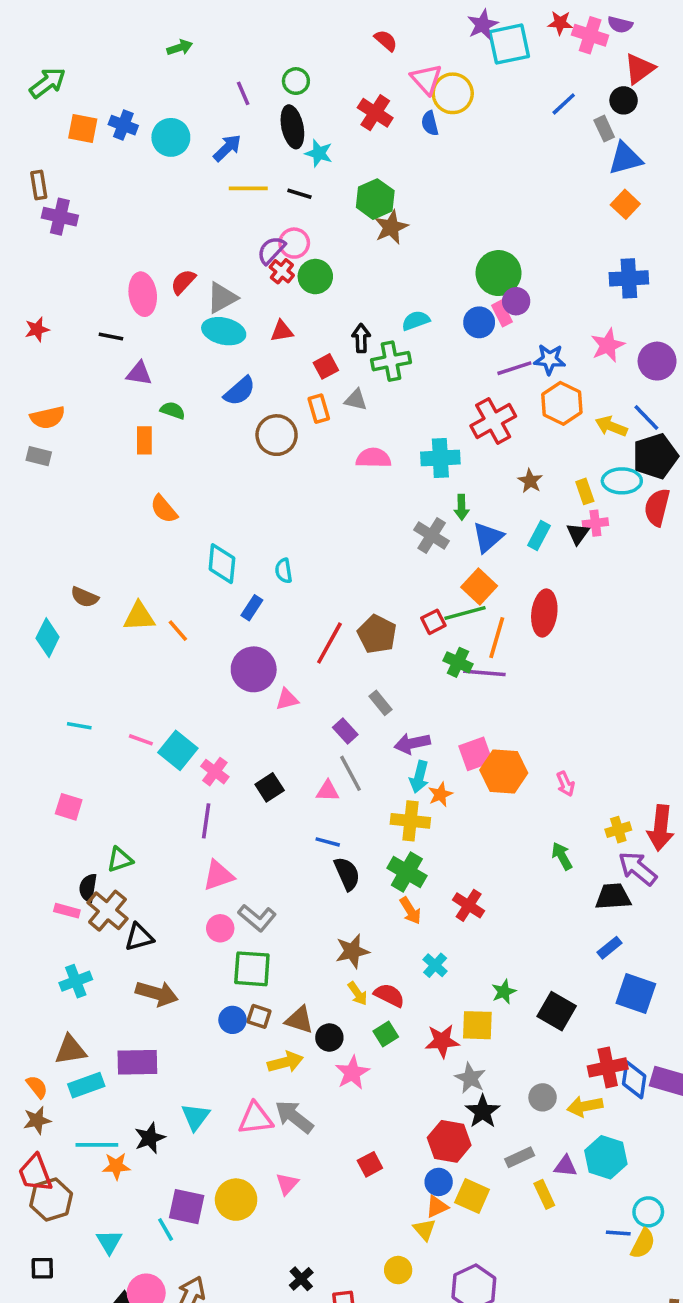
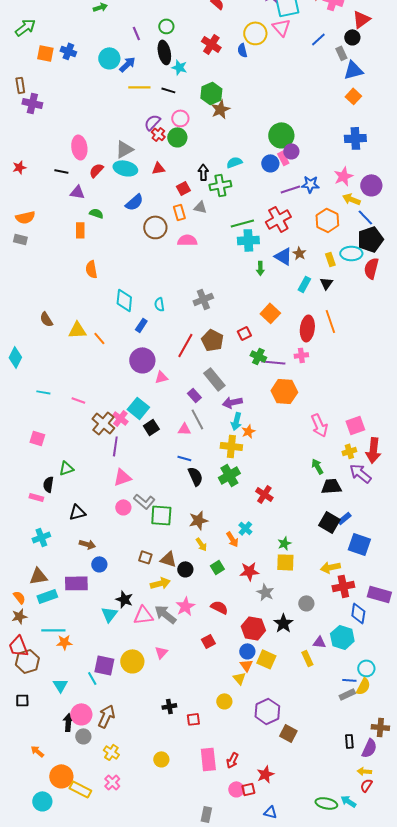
pink triangle: (426, 79) -> (281, 27), moved
cyan circle: (171, 137) -> (109, 58), moved
pink circle: (294, 243) -> (180, 118), moved
red semicircle: (183, 282) -> (96, 170), moved
orange hexagon: (562, 403) -> (327, 220), moved
yellow arrow: (611, 426) -> (351, 199), moved
pink semicircle: (373, 458) -> (187, 240), moved
orange semicircle: (164, 509) -> (91, 269), turned 30
pink cross: (595, 523) -> (301, 355), moved
gray cross: (432, 535) -> (203, 299), moved, turned 36
blue triangle: (488, 537) -> (283, 256), moved, turned -48
brown semicircle: (85, 597) -> (46, 319), turned 35
green line: (465, 613) -> (242, 223), moved
cyan diamond: (48, 638) -> (15, 357), moved
orange line: (497, 638) -> (330, 321), moved, turned -35
gray rectangle: (380, 703) -> (214, 379), size x1.6
cyan square: (178, 750) -> (138, 408), moved
pink square: (476, 754) -> (355, 425), moved
orange hexagon: (504, 772) -> (284, 391), moved
pink arrow: (565, 784) -> (319, 425), size x1.6
green cross: (407, 872) -> (229, 475), turned 30
black trapezoid: (613, 897) -> (331, 486), moved
brown cross: (107, 911) -> (103, 423), moved
orange arrow: (410, 911) -> (232, 539), moved
green square: (252, 969) -> (161, 515), moved
brown arrow: (157, 993) -> (87, 544), size x0.7
red semicircle: (389, 995) -> (219, 607), moved
black square: (557, 1011) -> (329, 522), moved
blue circle: (233, 1020) -> (99, 564), moved
yellow square: (477, 1025) -> (285, 562), moved
pink star: (352, 1073) -> (185, 606), moved
blue diamond: (634, 1080) -> (358, 613), moved
yellow arrow: (585, 1106) -> (330, 567), moved
black star: (483, 1111) -> (283, 623), moved
black star: (150, 1138) -> (124, 599), moved, turned -30
gray rectangle: (520, 1157) -> (347, 694), moved
orange triangle: (437, 1207) -> (246, 665), turned -40
black cross: (301, 1279) -> (169, 706), turned 32

